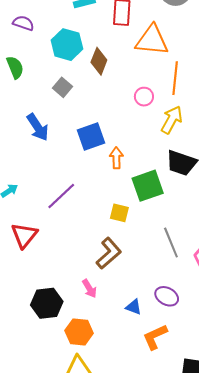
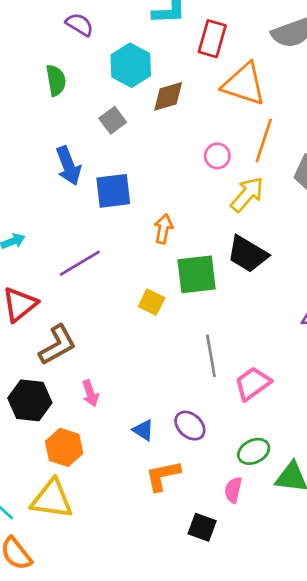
brown diamond: (99, 61) -> (168, 96), turned 40
blue square: (91, 137) -> (113, 191), moved
brown L-shape: (109, 253) -> (57, 345), moved

